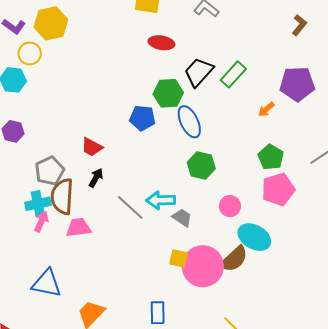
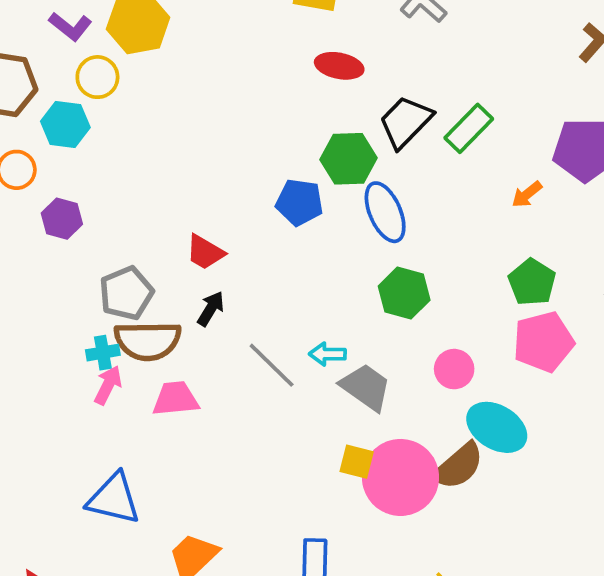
brown semicircle: (62, 196) -> (148, 341), turned -96
cyan arrow: (161, 200) -> (327, 354), size x0.7
cyan cross: (38, 204) -> (103, 353), size x0.7
gray trapezoid: (182, 218) -> (366, 387), size x1.4

